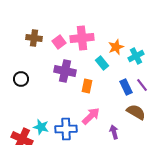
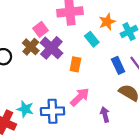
brown cross: (34, 38) -> (31, 47), moved, turned 35
pink square: (59, 42) -> (41, 29), moved
purple cross: (65, 71) -> (51, 48), turned 30

